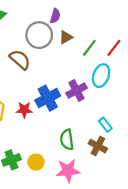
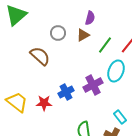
purple semicircle: (55, 16) -> (90, 18), moved
gray circle: (39, 35) -> (58, 33), size x0.6
blue cross: (48, 98) -> (66, 92), size x0.7

